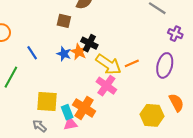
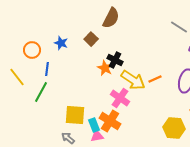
brown square: (64, 21) -> (91, 39), turned 32
blue line: (32, 53) -> (47, 69), moved, turned 40
blue star: (64, 54) -> (61, 43), moved
pink cross: (106, 86) -> (120, 98), moved

